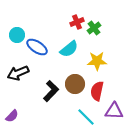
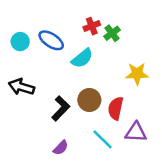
blue ellipse: (37, 47) -> (51, 40), moved
yellow star: (97, 61) -> (137, 74), moved
black arrow: (18, 73) -> (21, 87), turned 40
purple semicircle: (12, 116) -> (61, 148), moved

